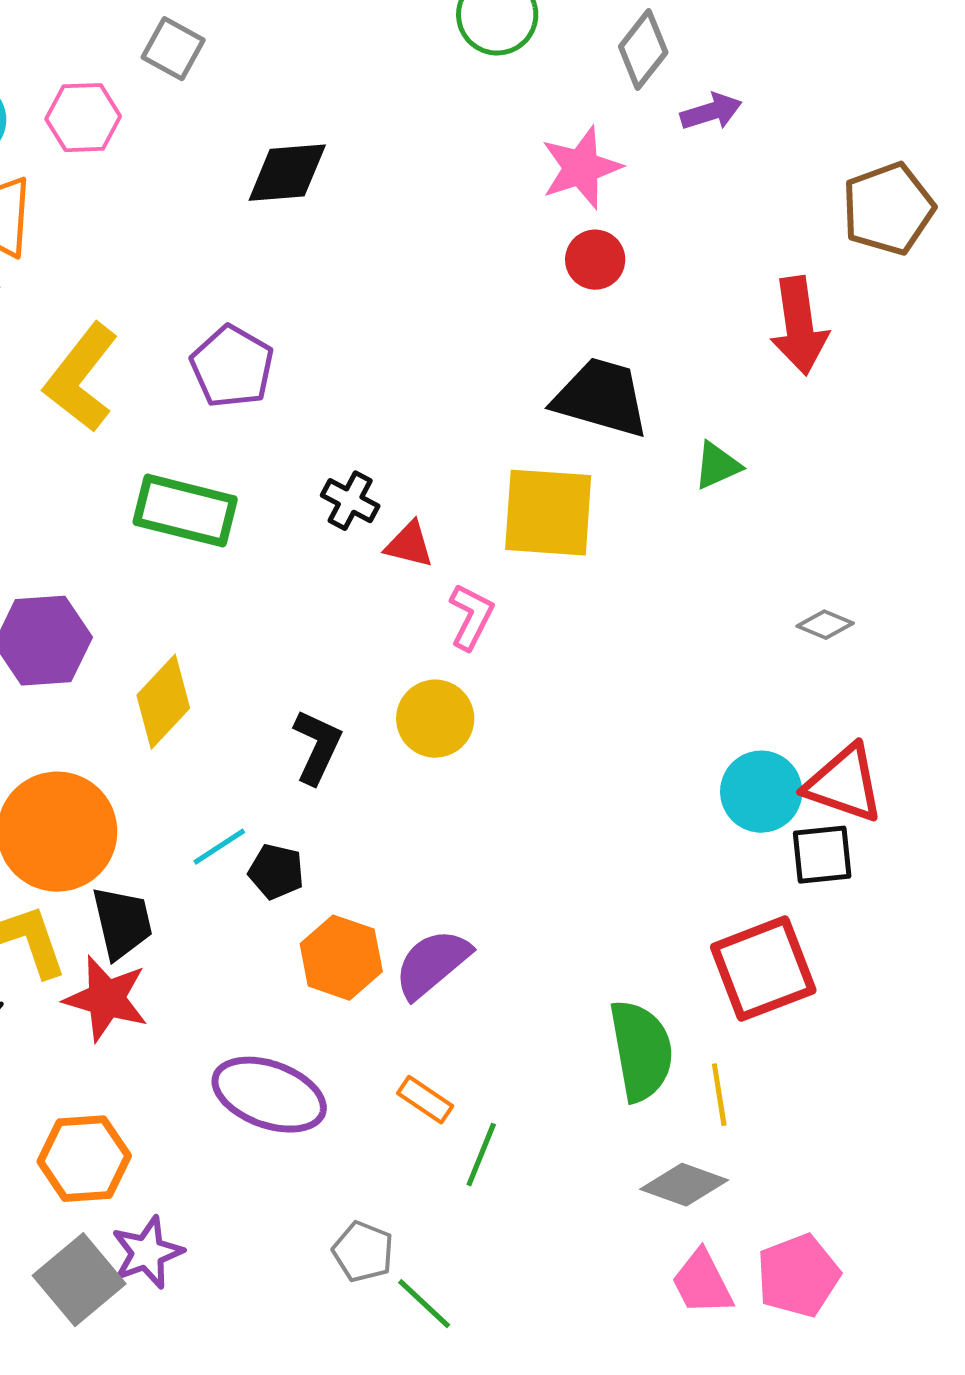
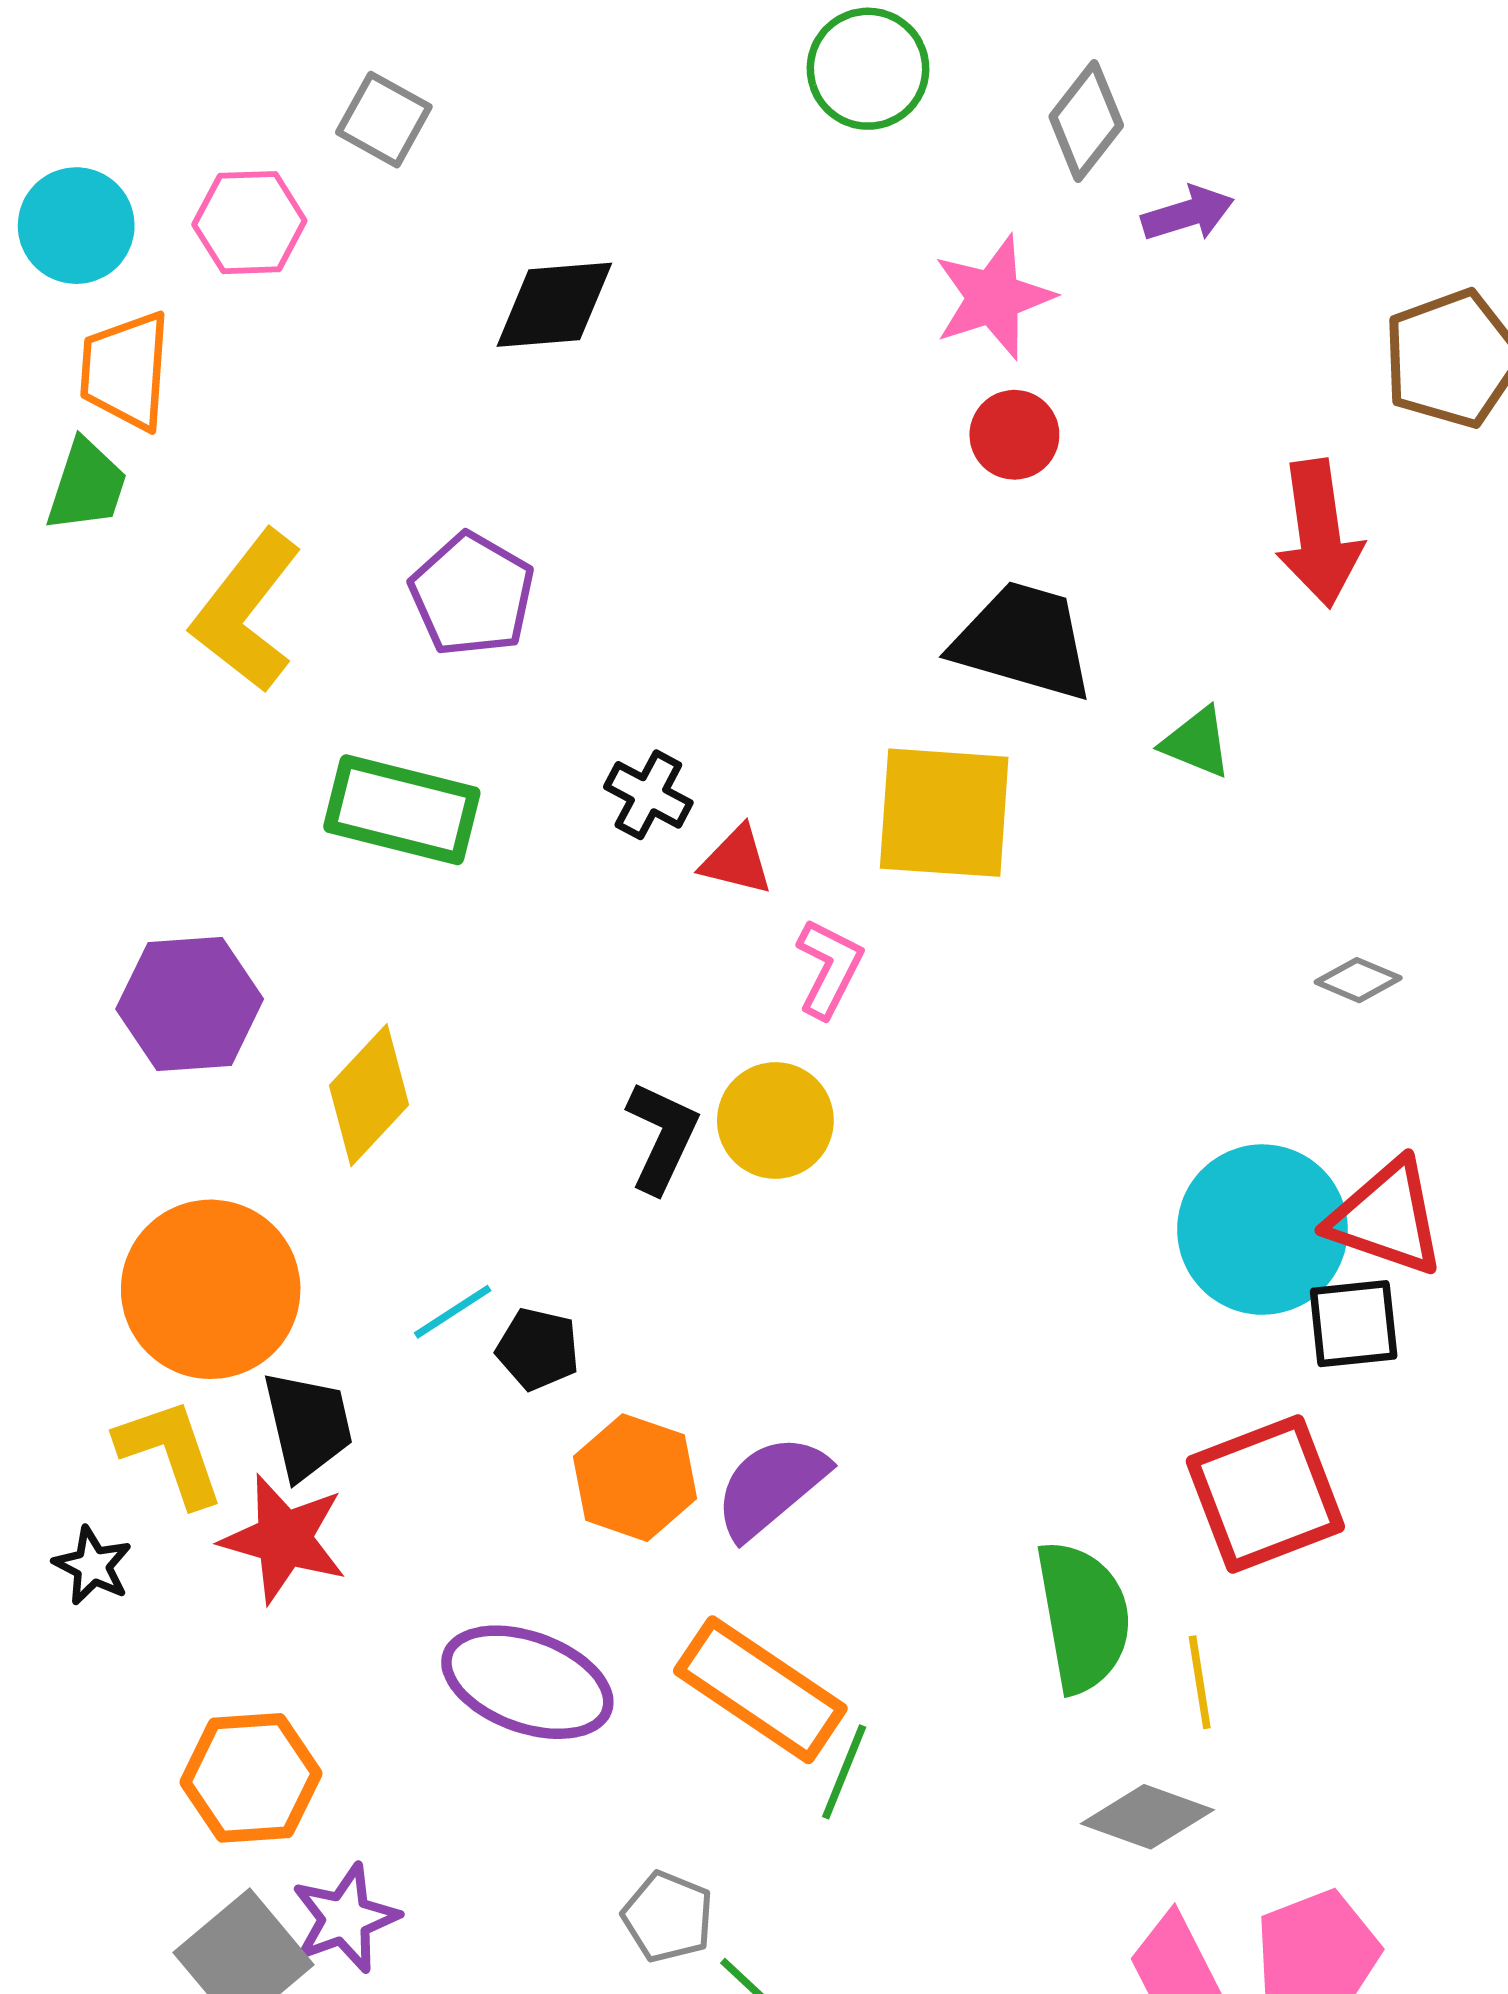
green triangle: (717, 466) -> (1197, 743), turned 46
black L-shape: (317, 747) -> (662, 1137), moved
cyan circle: (761, 792) -> (1262, 1230), size x1.4
orange rectangle: (425, 1100) -> (760, 1690), size x2.0

